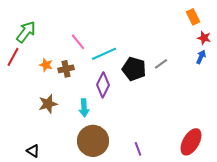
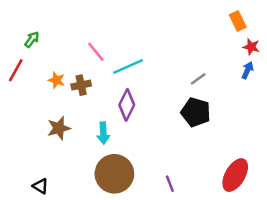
green arrow: (26, 32) -> (32, 39), size x0.6
black pentagon: (134, 69) -> (196, 112), moved

